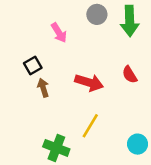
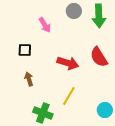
black square: (33, 65) -> (25, 50), turned 32
red semicircle: (130, 75) -> (99, 57), size x1.5
brown arrow: (43, 88) -> (29, 79), moved

